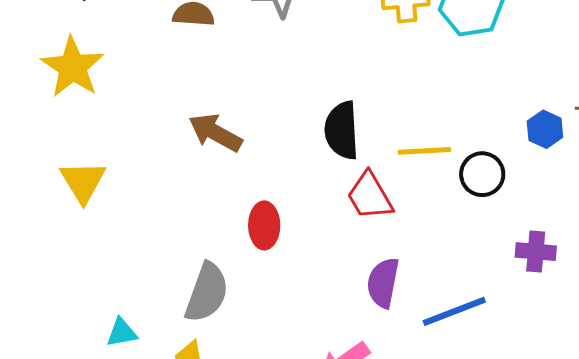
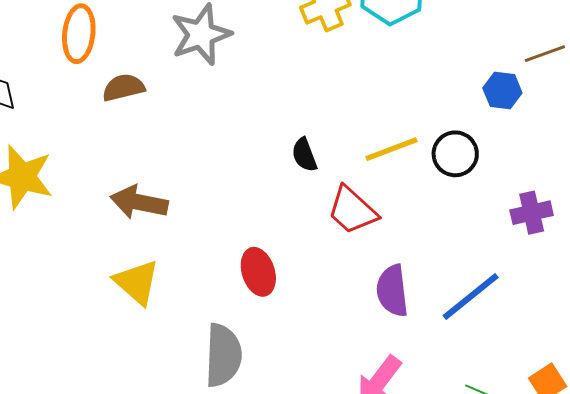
black semicircle: (342, 130) -> (304, 155), size x0.6
brown arrow: (215, 133) -> (139, 202), moved
yellow triangle: (83, 182) -> (137, 282), moved

